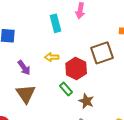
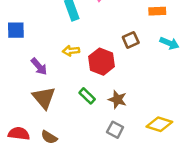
brown square: (102, 53) -> (131, 40), size x0.6
green rectangle: (66, 89) -> (87, 96), moved

